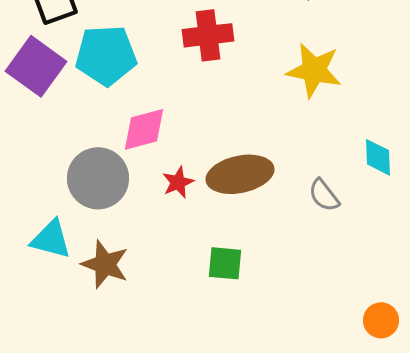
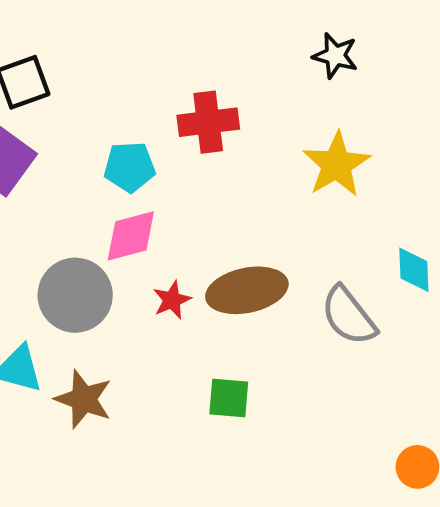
cyan pentagon: (106, 55) -> (130, 167), moved, size x0.7
yellow star: (314, 70) -> (336, 165), turned 30
gray semicircle: (324, 195) -> (349, 316), size x1.5

